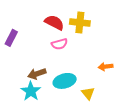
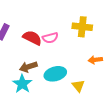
red semicircle: (54, 23) -> (32, 38), moved
yellow cross: (80, 23) -> (82, 27), moved

